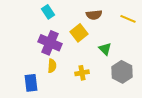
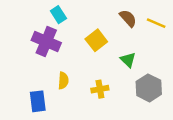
brown semicircle: (94, 15) -> (128, 18), moved, turned -126
purple cross: (50, 43) -> (46, 41), moved

